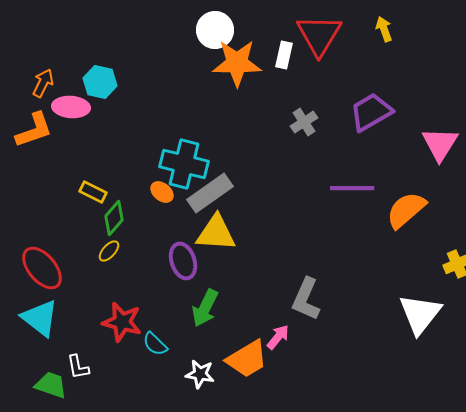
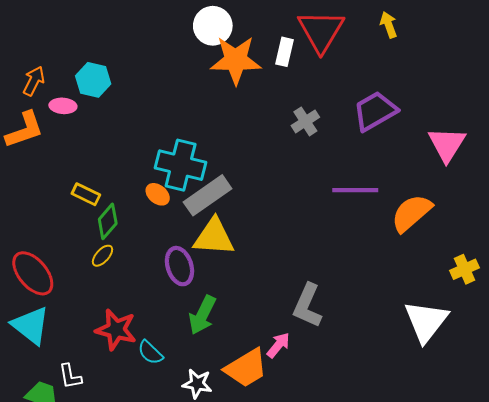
pink ellipse: (71, 107) -> (63, 106), size x0.7

